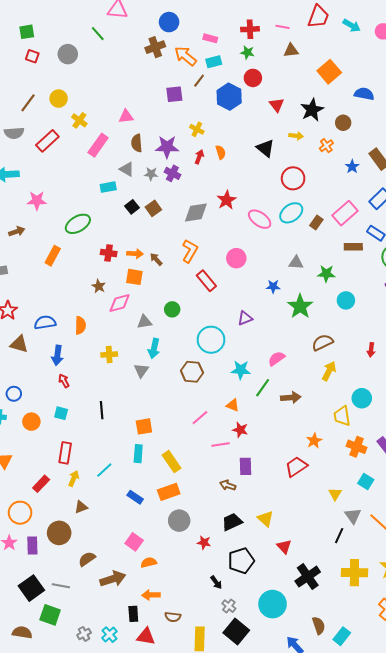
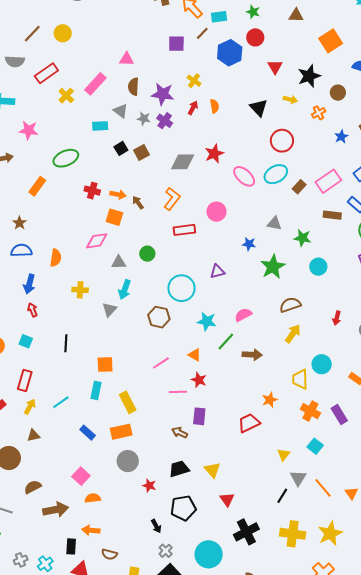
yellow cross: (79, 120) -> (66, 96), moved
red rectangle: (206, 281) -> (184, 230), turned -65
brown star: (99, 286) -> (20, 223), moved

